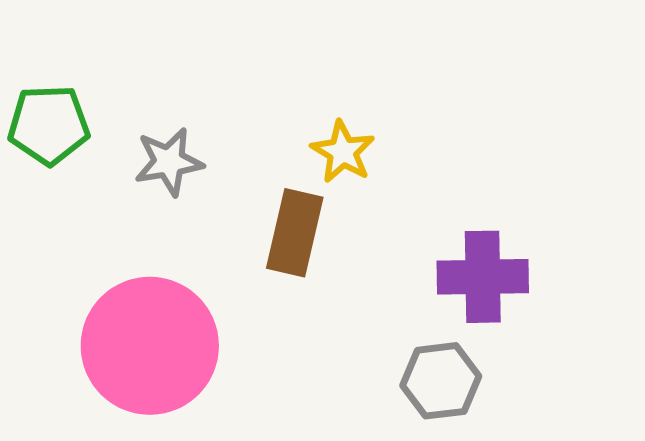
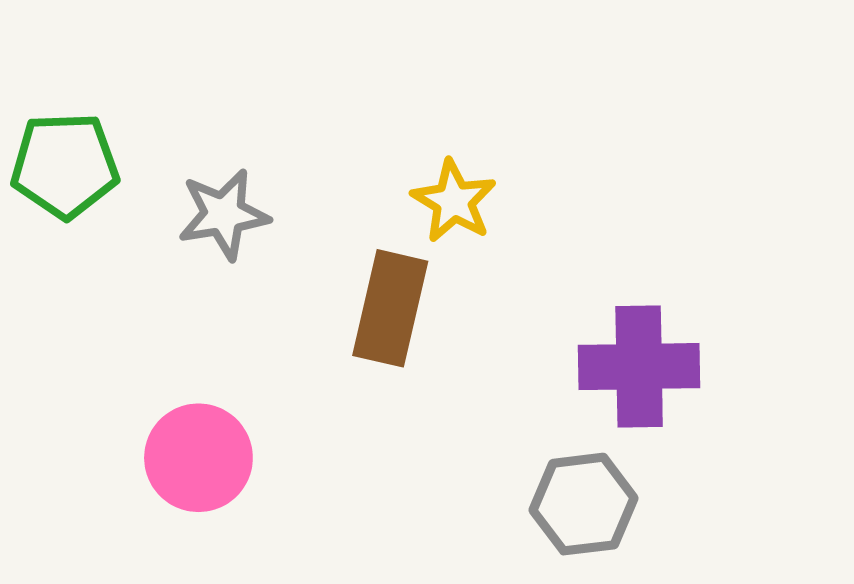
pink circle: (150, 346) -> (198, 458), size x0.6

